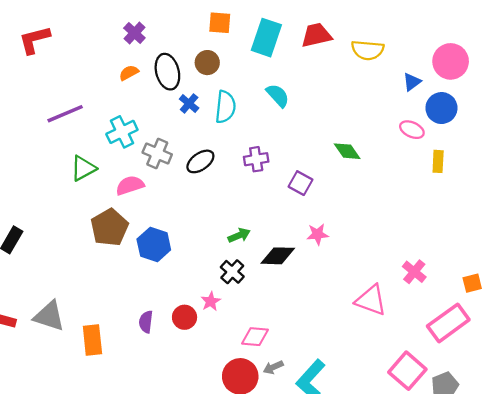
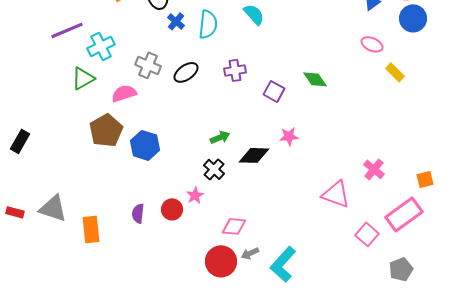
blue circle: (441, 108) -> (413, 18), moved
cyan cross: (122, 132) -> (101, 46), moved
green diamond: (347, 151) -> (315, 79), moved
yellow rectangle: (438, 161) -> (395, 72), turned -48
pink square: (407, 371) -> (367, 234), moved, size x0.7

